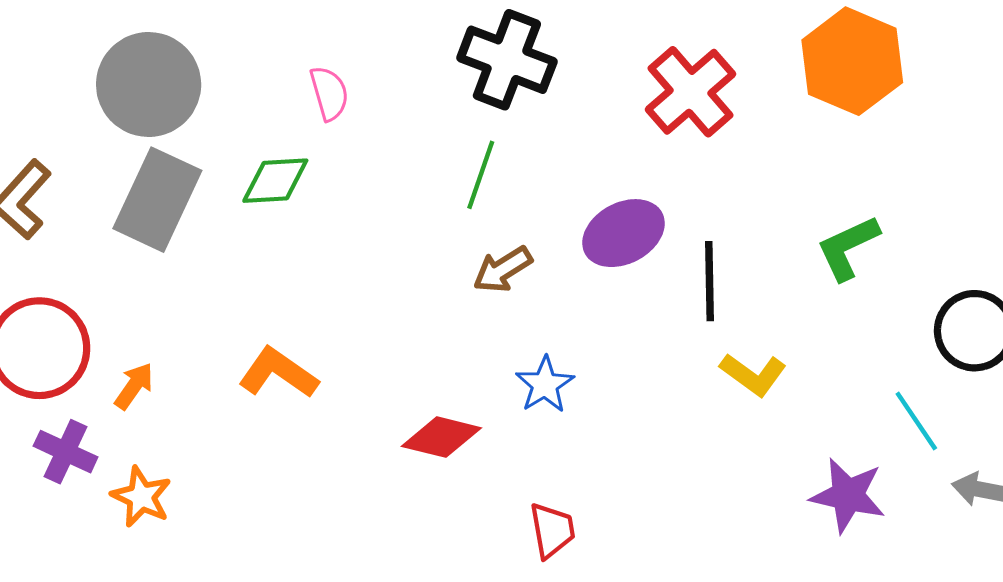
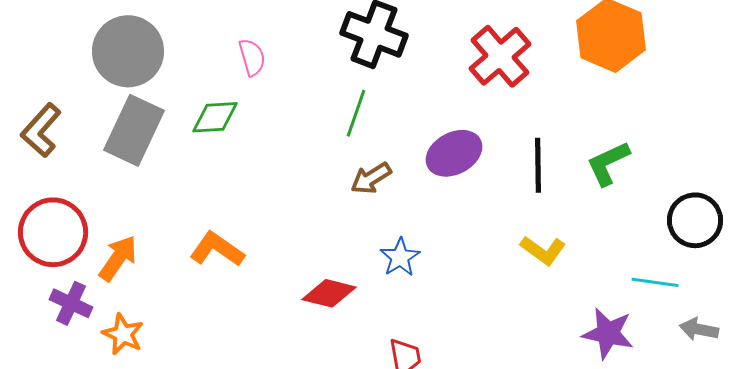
black line: (709, 281) -> (538, 165), moved
orange arrow: (134, 386) -> (118, 258), size x1.4
cyan line: (916, 421) -> (655, 282), turned -48

